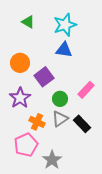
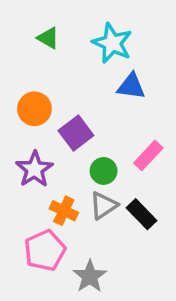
cyan star: (65, 25) -> (112, 43), turned -30
blue triangle: (64, 50) -> (131, 86), moved

